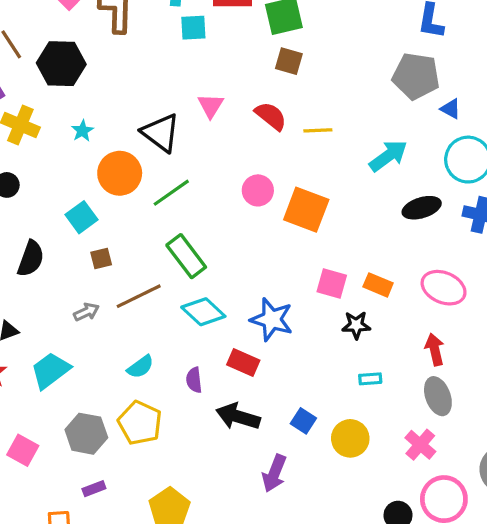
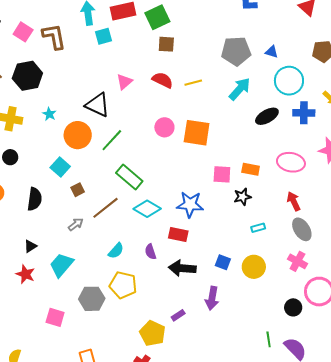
gray pentagon: (416, 76) -> (236, 51), moved
pink triangle: (211, 106) -> (124, 82), turned 30
purple rectangle: (94, 489) -> (178, 315), moved

